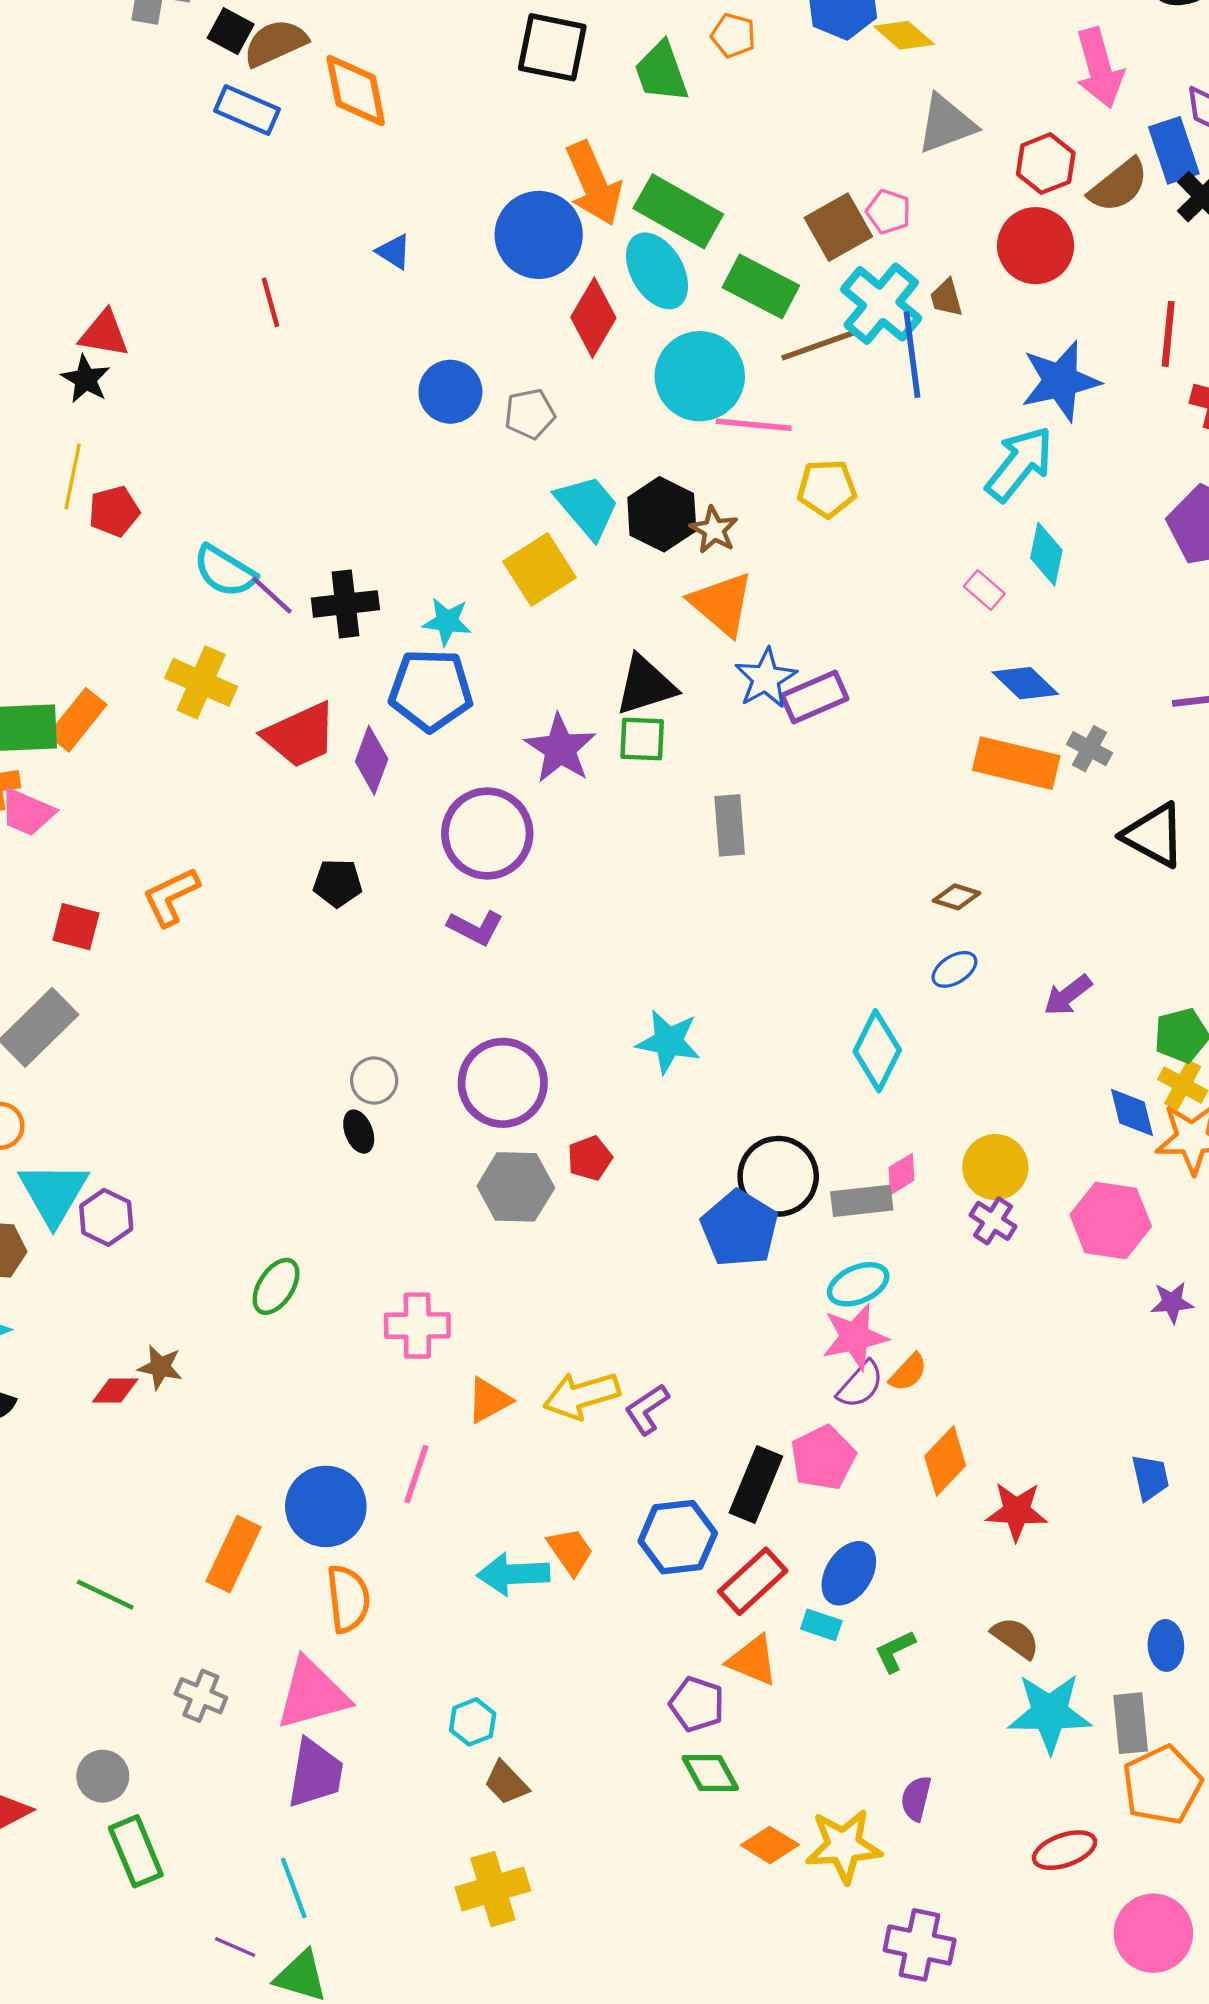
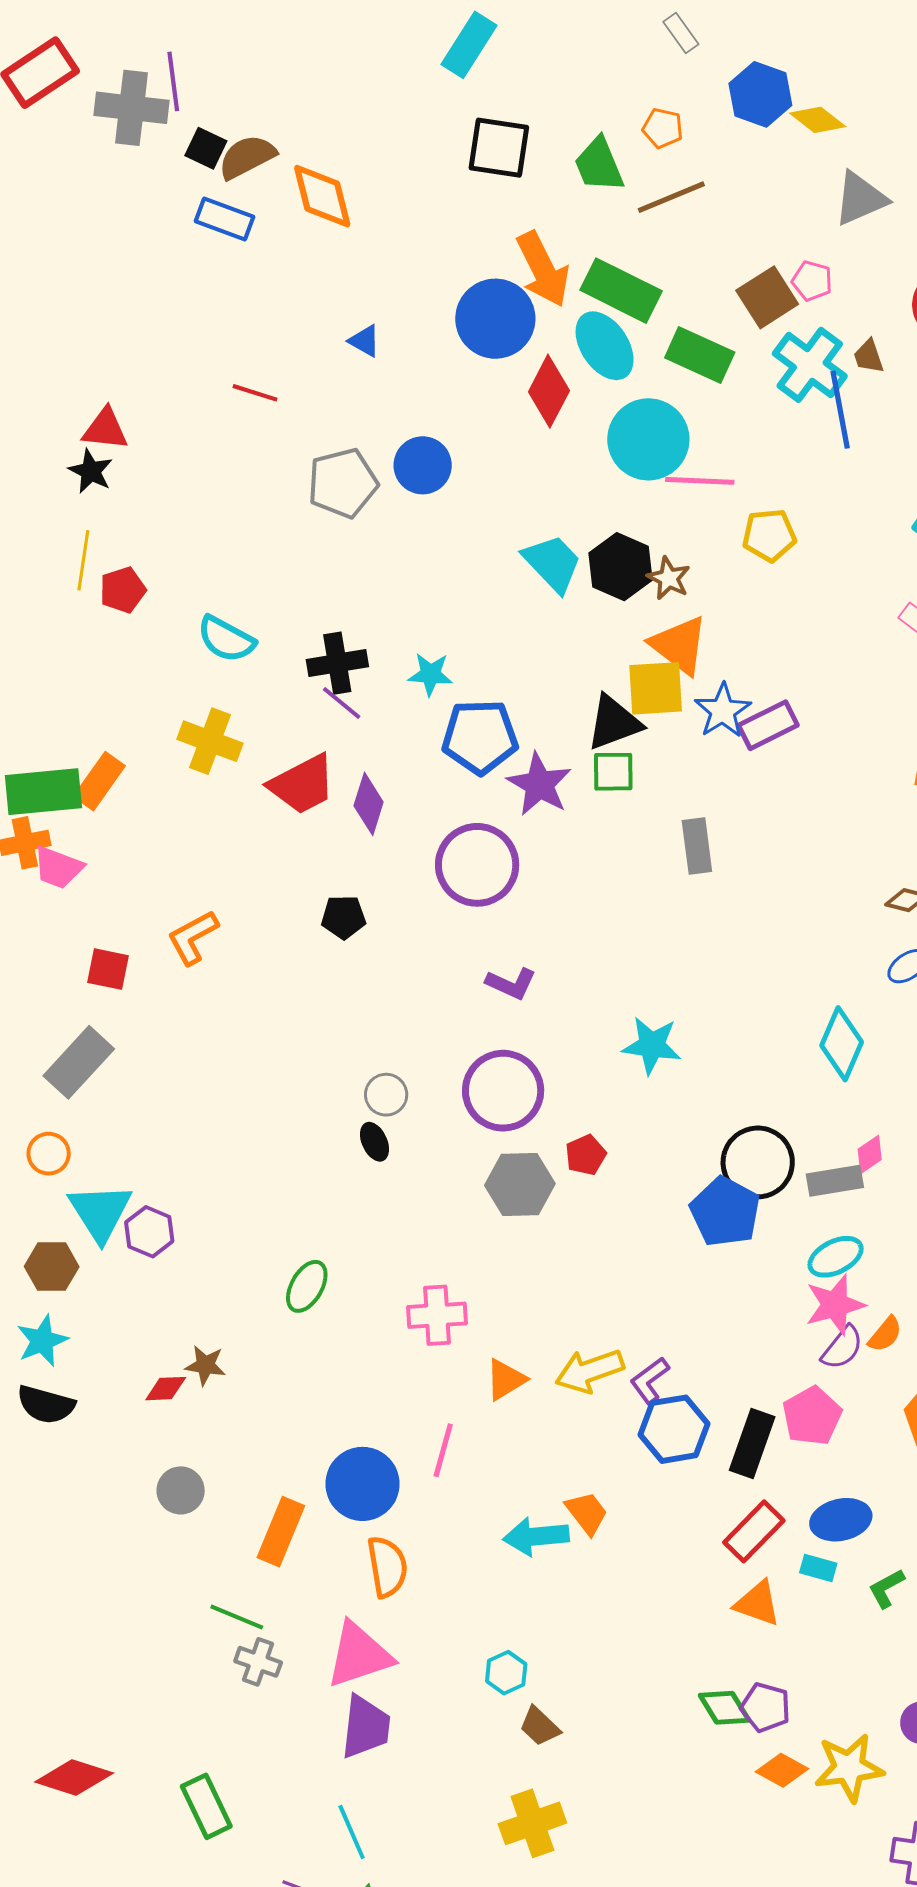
red line: (271, 302) -> (255, 393), turned -54
brown line: (819, 345) -> (671, 197), moved
gray pentagon: (530, 414) -> (343, 483), moved, size x1.5
yellow square: (539, 569) -> (656, 688), moved, turned 32
purple line: (272, 595) -> (342, 703), moved
blue pentagon: (431, 690) -> (480, 737), moved
purple L-shape: (475, 928) -> (511, 984), moved
blue hexagon: (678, 1537) -> (674, 1429), moved
blue ellipse: (849, 1573) -> (841, 1520), turned 48
green line: (105, 1595) -> (237, 1617), moved
purple pentagon: (697, 1704) -> (765, 1707), moved
gray circle: (103, 1776) -> (181, 1490), moved

